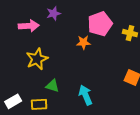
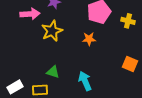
orange star: (83, 42) -> (89, 39), moved
yellow star: (37, 59) -> (52, 31), moved

